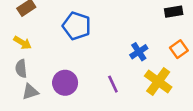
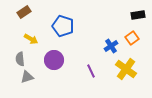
yellow arrow: (22, 43) -> (31, 39), moved
orange square: (179, 49) -> (132, 38), moved
purple circle: (65, 83) -> (54, 60), moved

